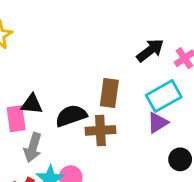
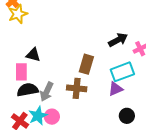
black triangle: (32, 104) -> (33, 55), moved
black semicircle: (71, 116) -> (28, 90), moved
gray arrow: (33, 147) -> (47, 92), moved

